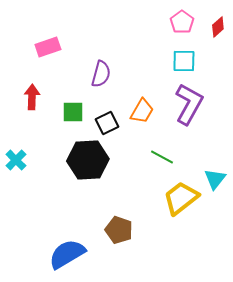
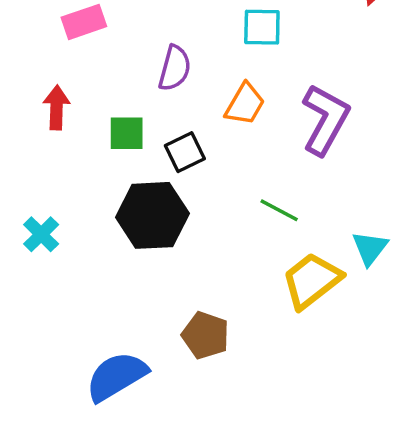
cyan square: (184, 61) -> (262, 27), moved
orange trapezoid: (142, 111) -> (245, 104), moved
cyan cross: (16, 160) -> (41, 234), moved

